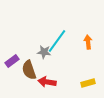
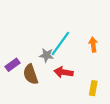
red arrow: (47, 82) -> (63, 72), moved
yellow rectangle: (88, 83) -> (93, 88), turned -64

